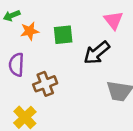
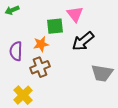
pink triangle: (113, 20) -> (75, 14), moved
orange star: (30, 31) -> (41, 44), moved

